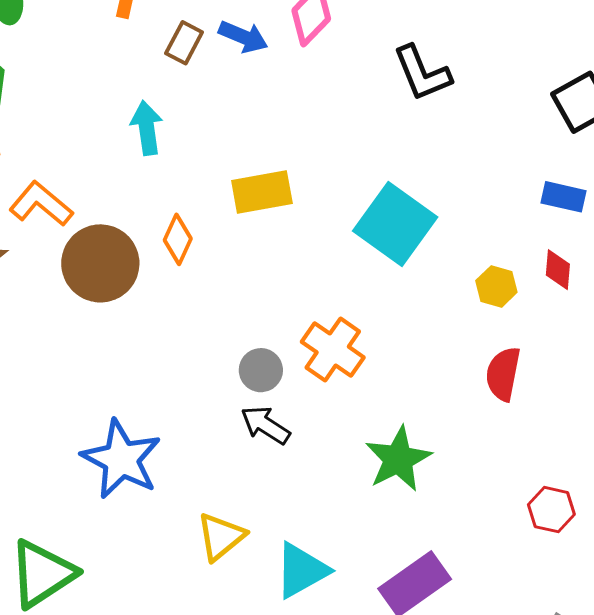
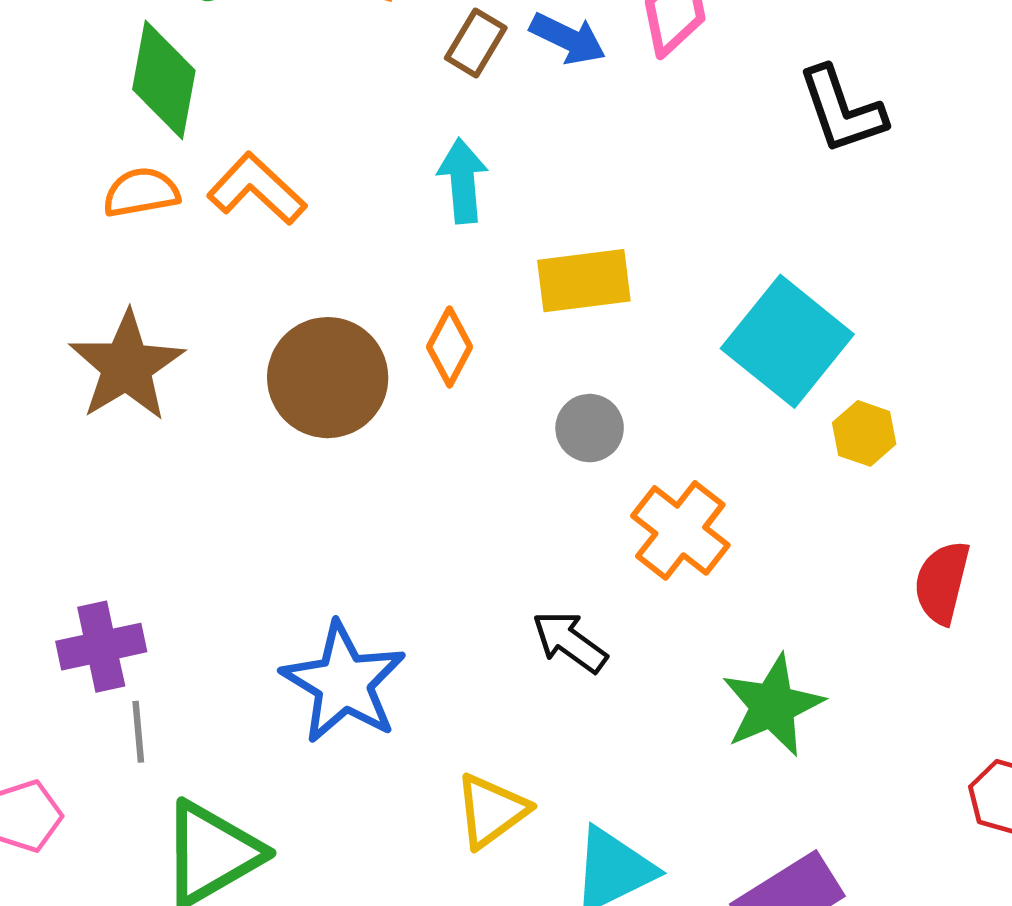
cyan arrow: (147, 128) -> (463, 181), moved
orange L-shape: (41, 204) -> (257, 189), moved
yellow hexagon: (496, 286) -> (864, 433), moved
gray circle: (261, 370) -> (590, 428), moved

